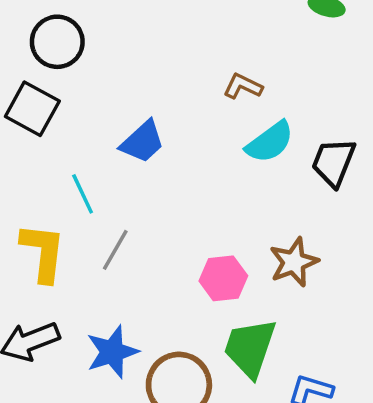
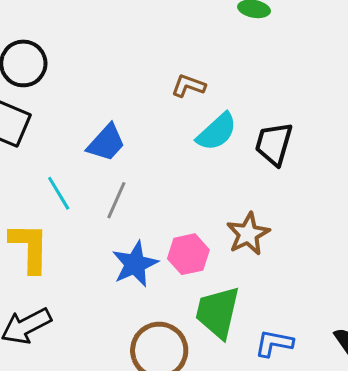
gray line: (115, 250) -> (116, 200), moved
blue star: (112, 352) -> (135, 264), moved

